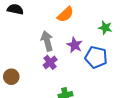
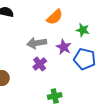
green star: (105, 28) -> (83, 30), moved
gray arrow: (47, 41) -> (37, 43), turned -84

